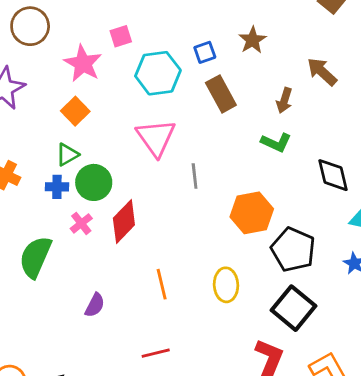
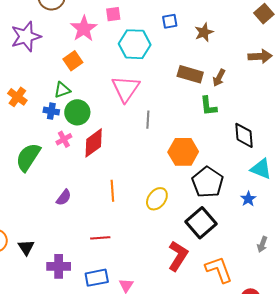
blue square: (205, 52) -> (170, 21), moved
brown arrow: (322, 72) -> (260, 56), moved, turned 125
brown rectangle: (221, 94) -> (190, 74), moved, turned -55
green L-shape: (276, 142) -> (208, 106), turned 50
yellow ellipse: (226, 285) -> (157, 199), turned 30

